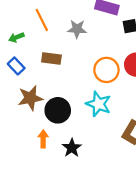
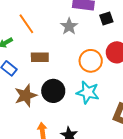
gray star: (77, 29) -> (69, 26), moved, turned -30
black circle: (58, 110) -> (53, 91), moved

